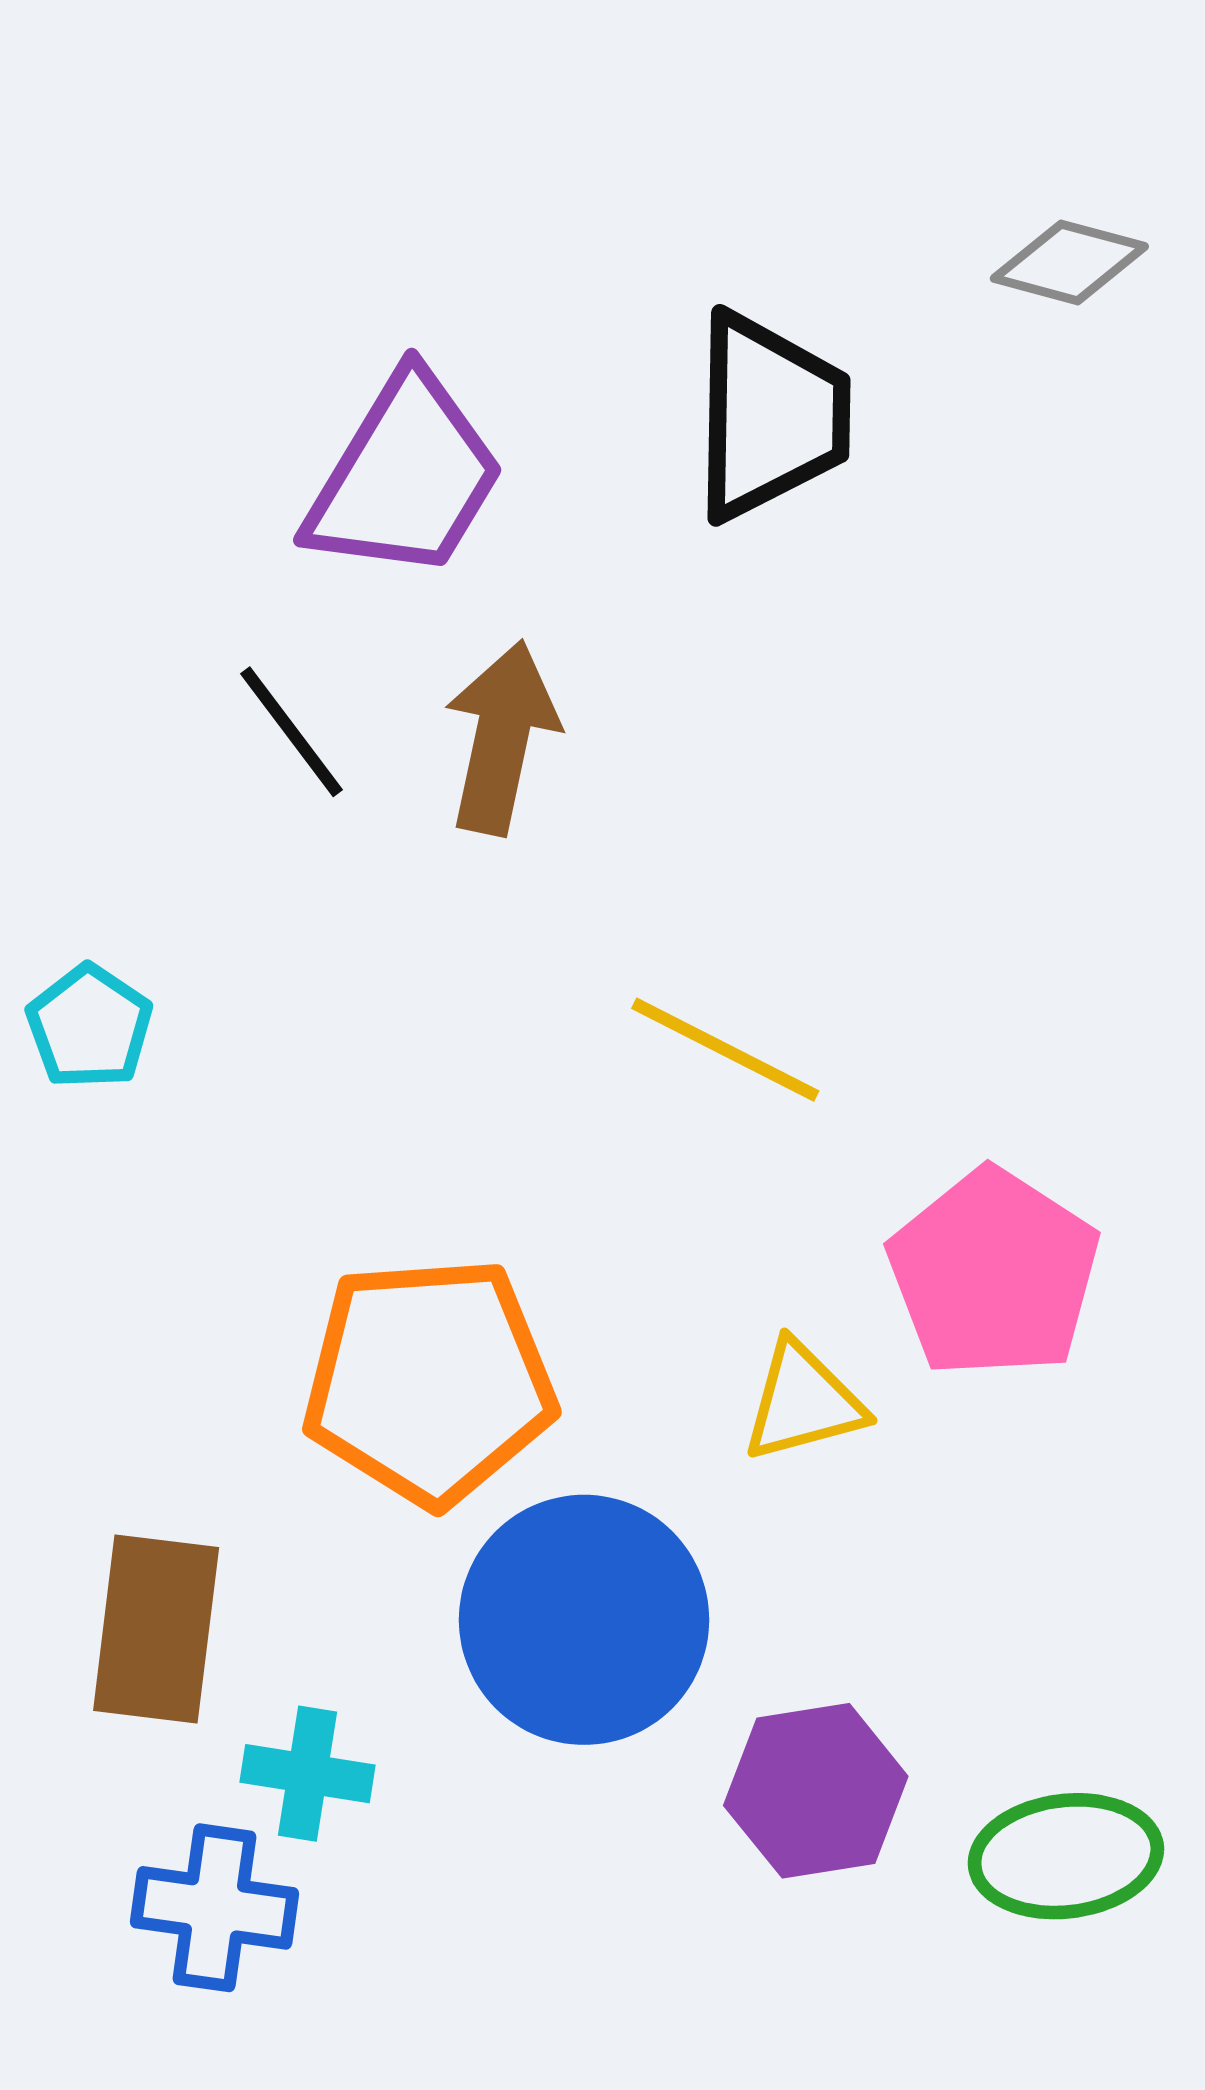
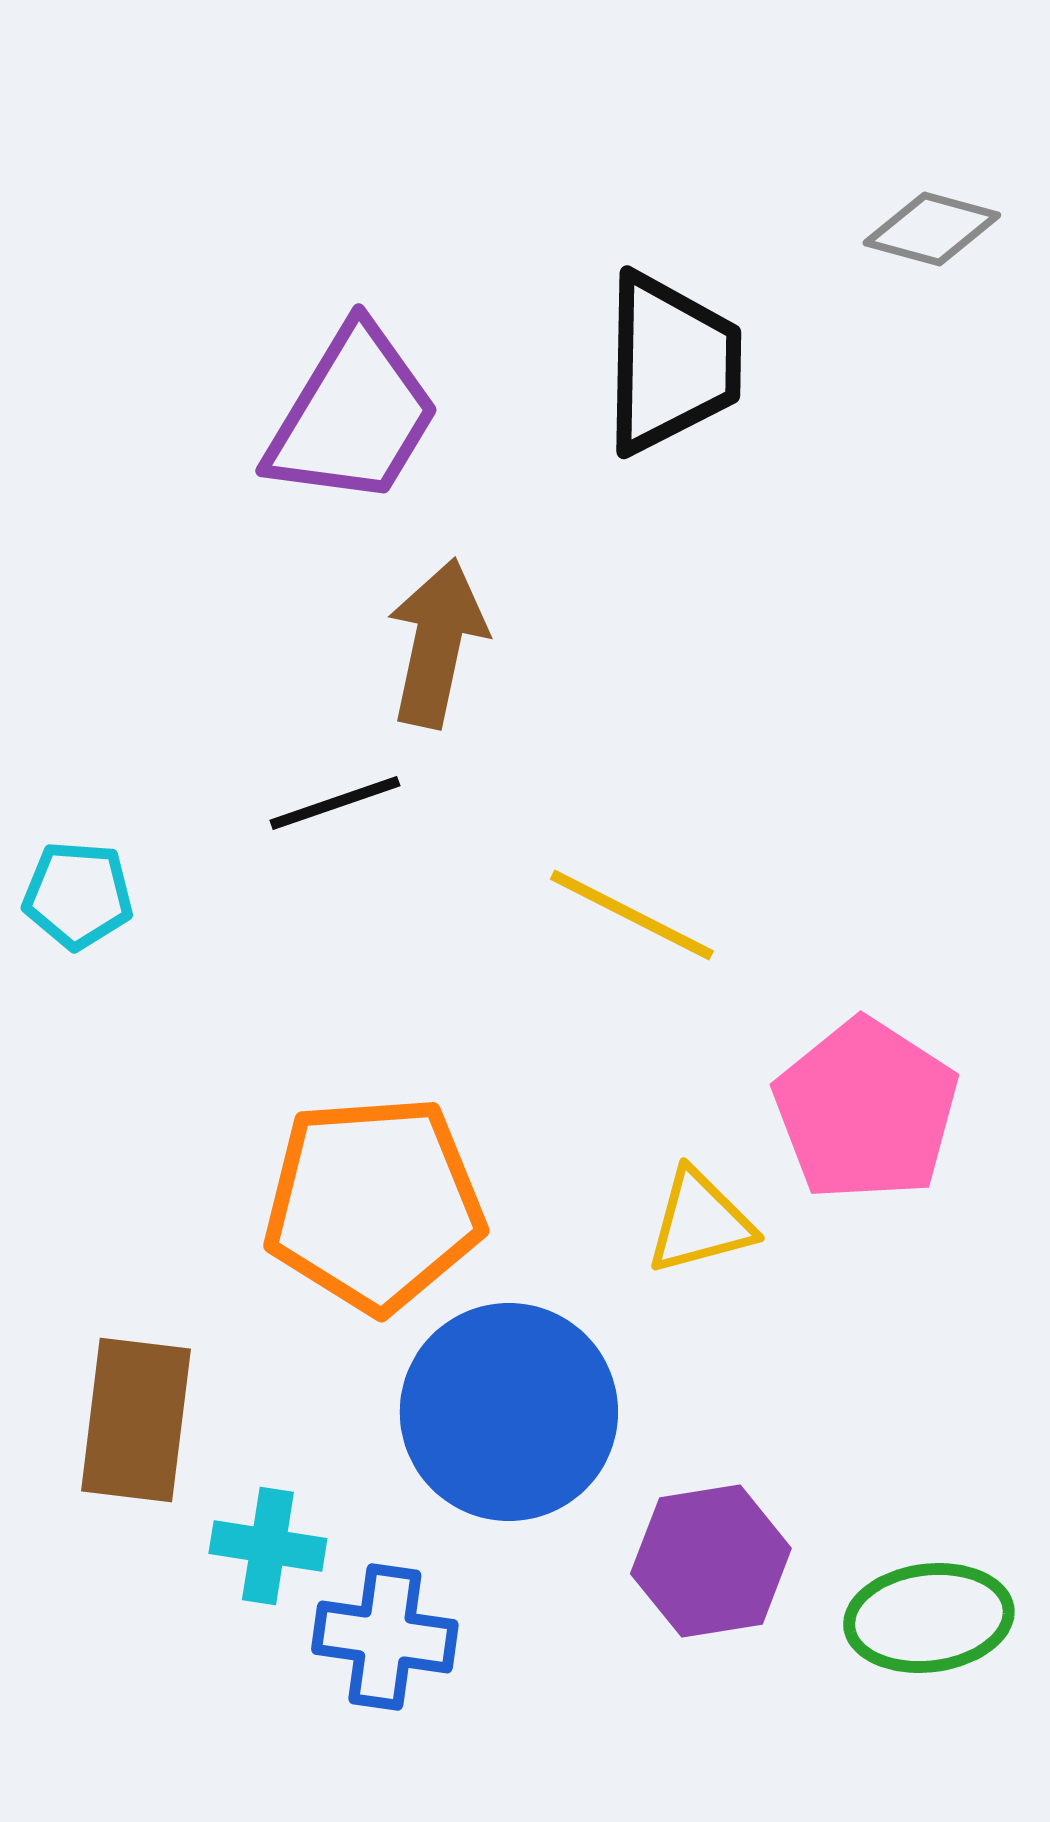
black line: (291, 732) -> (335, 803), moved, turned -72
cyan pentagon: (89, 1027) -> (78, 895), turned -30
blue cross: (215, 1908) -> (385, 1637), moved

